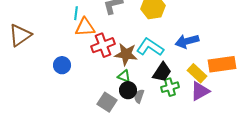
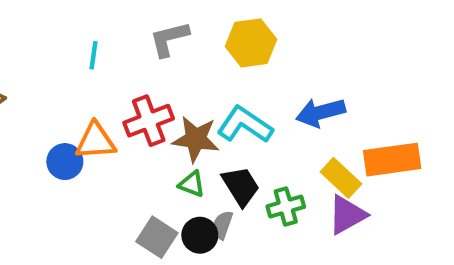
orange triangle: (85, 27) -> (96, 141), moved
black trapezoid: (162, 72) -> (241, 186), moved, turned -65
black circle: (128, 90) -> (200, 235), moved

